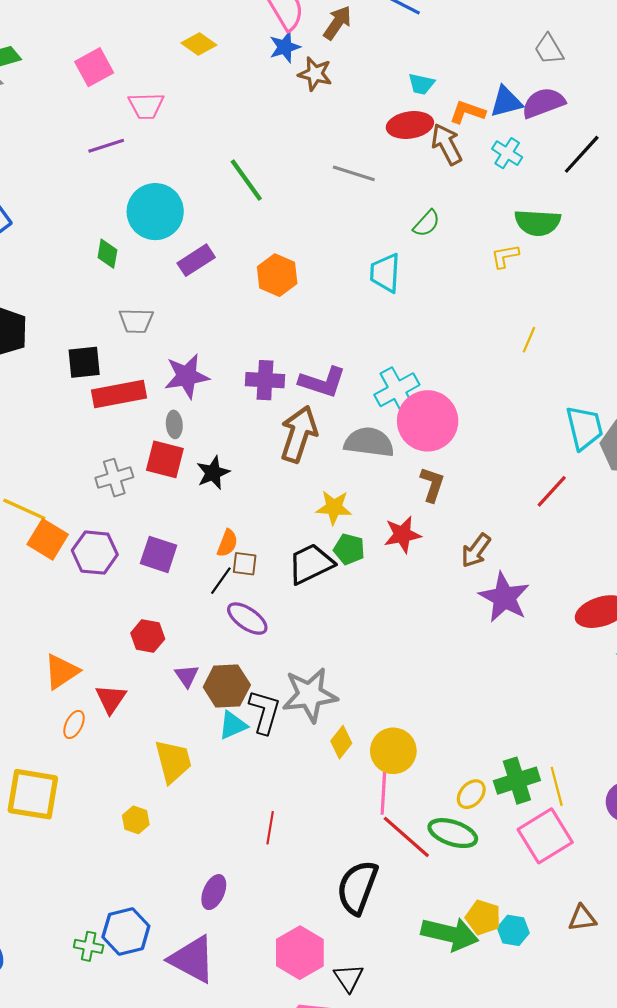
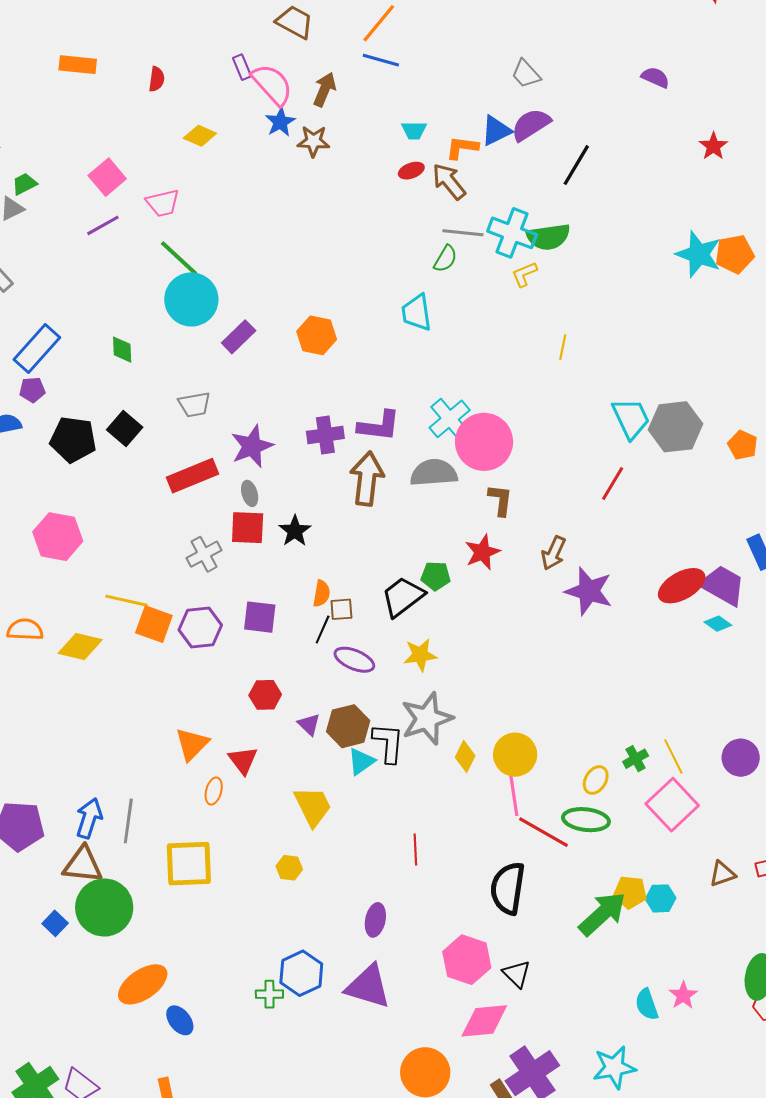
red ellipse: (410, 125) -> (411, 171), size x0.6
purple line: (106, 146) -> (103, 225), moved
cyan cross: (507, 153) -> (512, 233), moved, size x1.6
gray line: (354, 173) -> (463, 233), moved
green line: (246, 180) -> (179, 258), moved
green diamond: (107, 254) -> (122, 350), moved
black square: (84, 362) -> (125, 429), moved, turned -32
yellow star: (334, 507) -> (420, 655), moved
green cross: (517, 781) -> (636, 759), size x0.6
green arrow: (450, 934) -> (602, 914), turned -44

